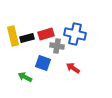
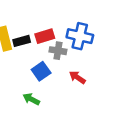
blue square: (43, 63) -> (41, 71), turned 35
green arrow: (25, 77) -> (31, 99), moved

